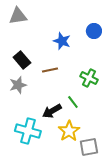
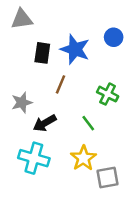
blue star: (62, 41) -> (75, 49), size x1.4
black rectangle: (22, 60) -> (42, 53), moved, turned 48
brown line: (50, 70) -> (60, 84), turned -56
black arrow: (52, 111) -> (45, 123), moved

